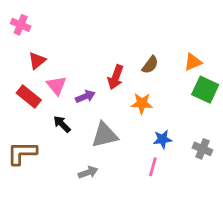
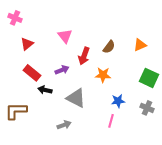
pink triangle: (56, 85) -> (65, 36), moved
green square: (205, 90) -> (149, 78), moved
red rectangle: (29, 96) -> (32, 73), moved
black arrow: (62, 124) -> (45, 90), turned -32
gray triangle: (105, 135) -> (76, 98), turned 40

